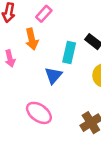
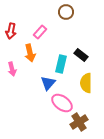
pink ellipse: (39, 113) -> (62, 103), moved

